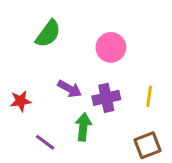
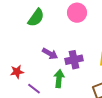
pink circle: (111, 47) -> (77, 13), moved
red star: (21, 101) -> (17, 72), moved

